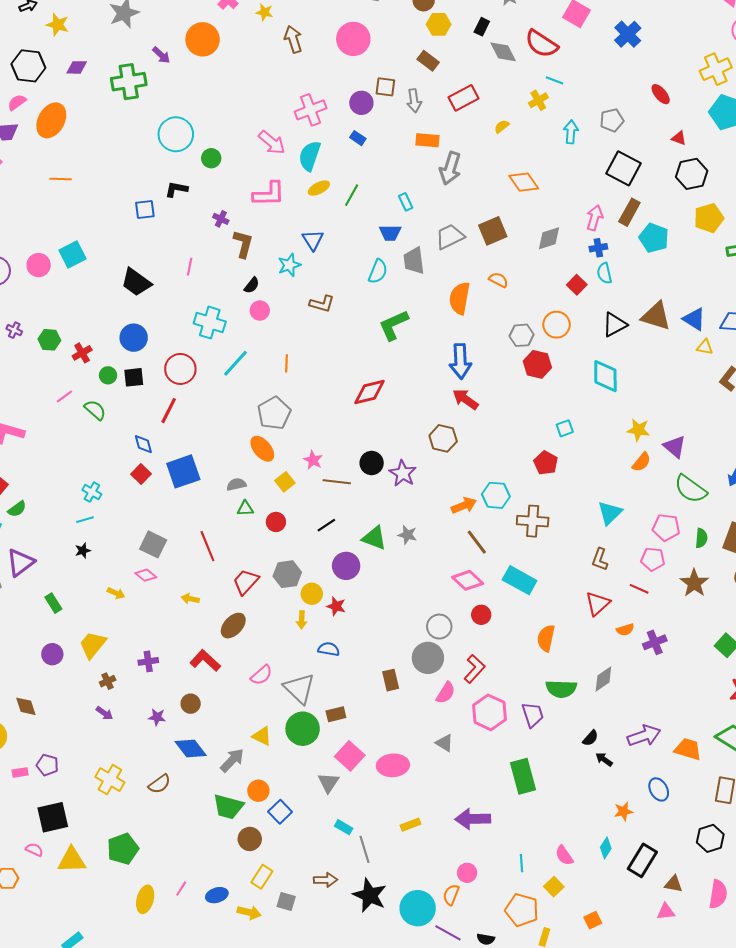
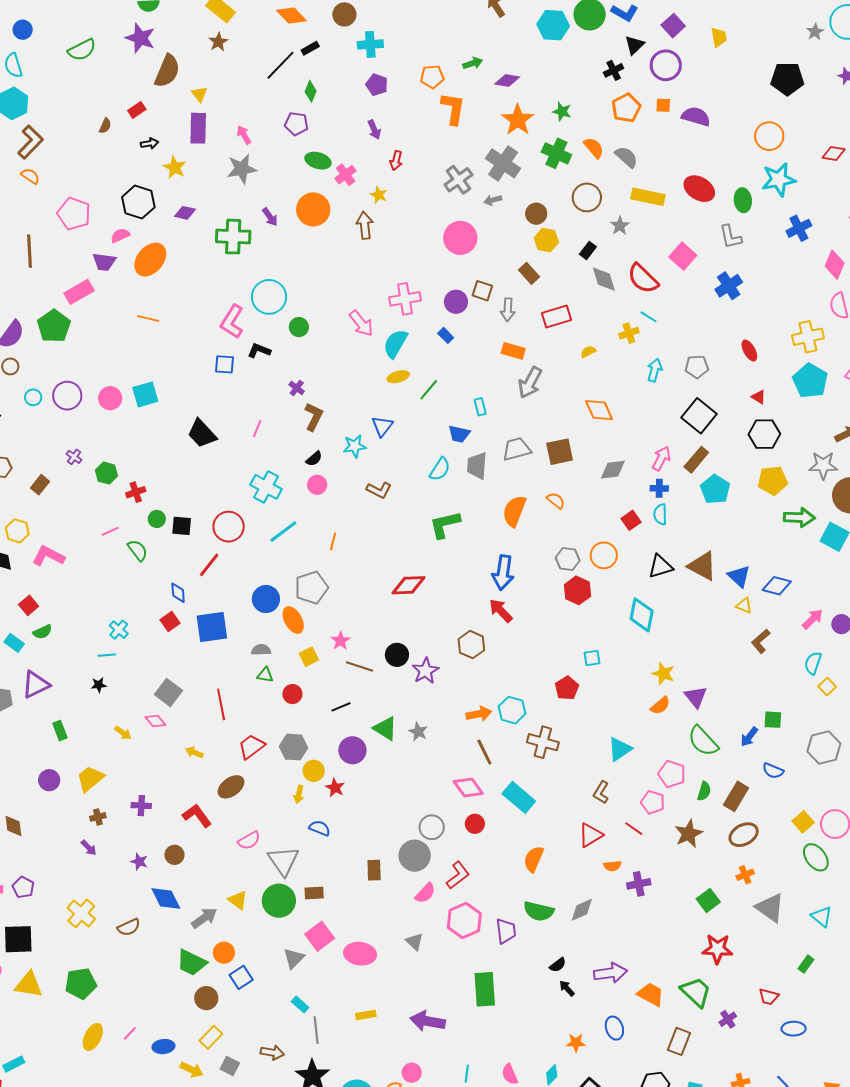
brown arrow: (293, 39) -> (365, 225), moved
pink L-shape: (269, 194) -> (232, 322), moved, turned 112
blue circle: (134, 338) -> (266, 599), moved

